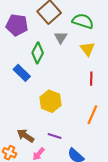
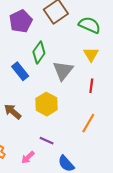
purple pentagon: (17, 25) -> (21, 21), turned 30
gray triangle: (61, 37) -> (63, 71), moved, size x1.5
brown arrow: (25, 136) -> (13, 112), moved

